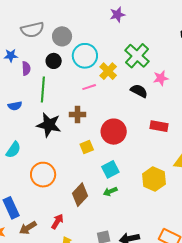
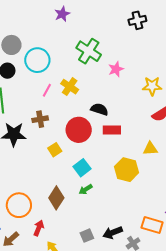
yellow cross: (108, 71) -> (70, 87), moved
pink line: (89, 87) -> (47, 90), turned -32
black semicircle: (139, 91) -> (99, 109), moved
red rectangle: (159, 126) -> (112, 130), moved
orange circle: (43, 175) -> (19, 205), moved

